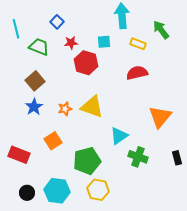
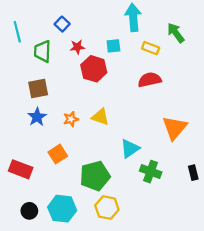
green trapezoid: (39, 47) -> (42, 51), turned -110
brown square: (35, 81) -> (38, 88), turned 30
yellow triangle: (92, 107) -> (100, 117), size x0.7

